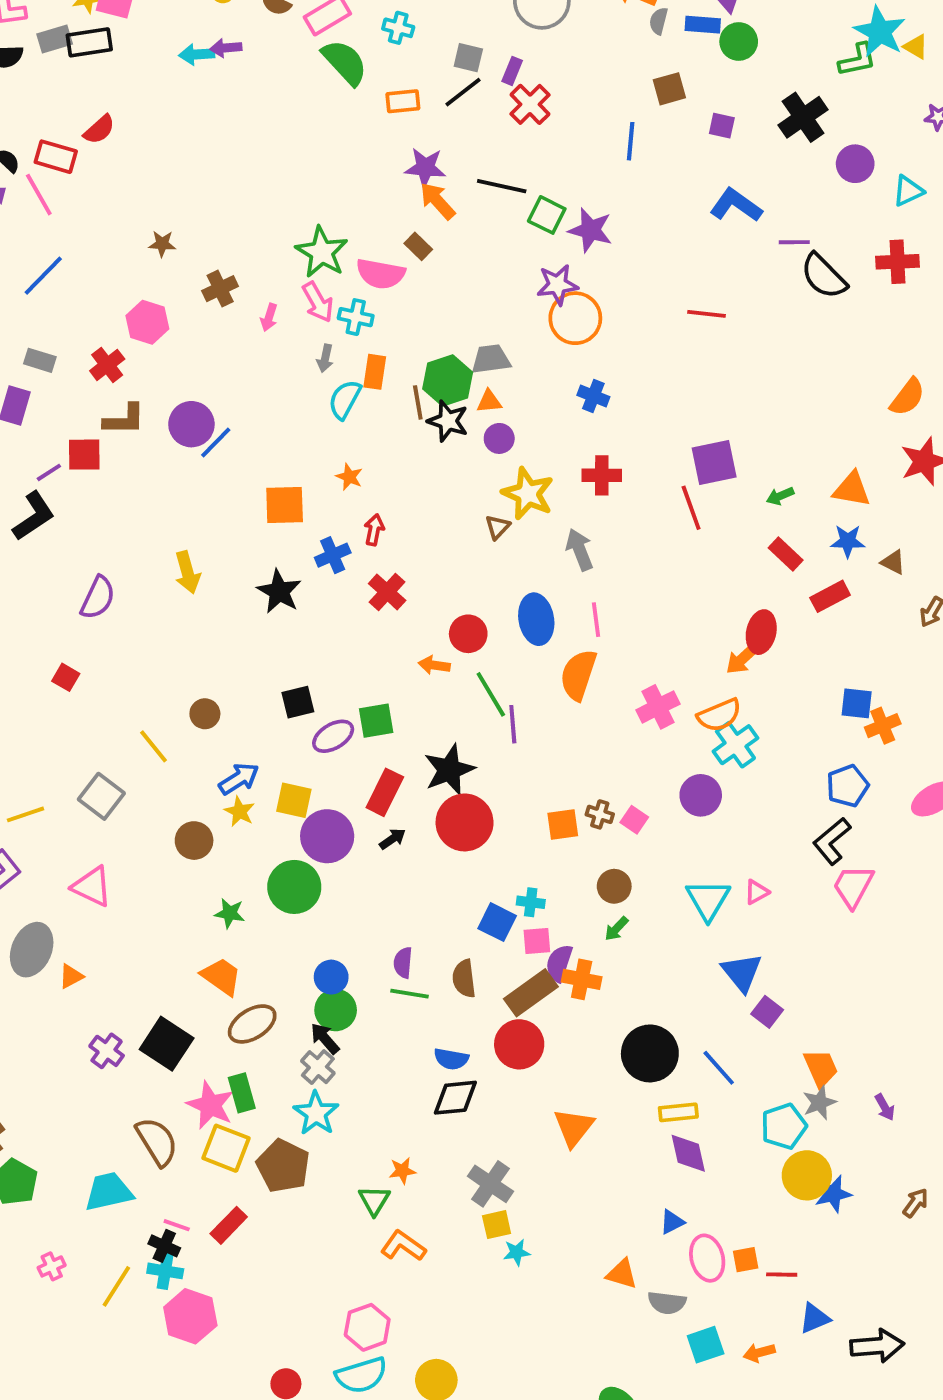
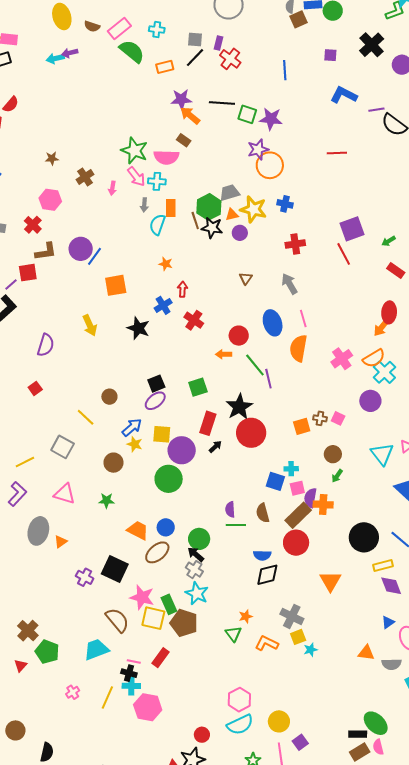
brown square: (669, 89) -> (298, 19), moved
yellow star: (528, 494) -> (253, 209), moved
orange square: (285, 505) -> (116, 285), moved
red square: (66, 677) -> (35, 388), turned 32
purple ellipse: (333, 736) -> (155, 401), moved
green star: (230, 913) -> (106, 501), moved
blue circle: (331, 977) -> (166, 527), moved
green rectangle: (242, 1093) -> (169, 604), moved
orange L-shape: (403, 1246) -> (267, 643), moved

